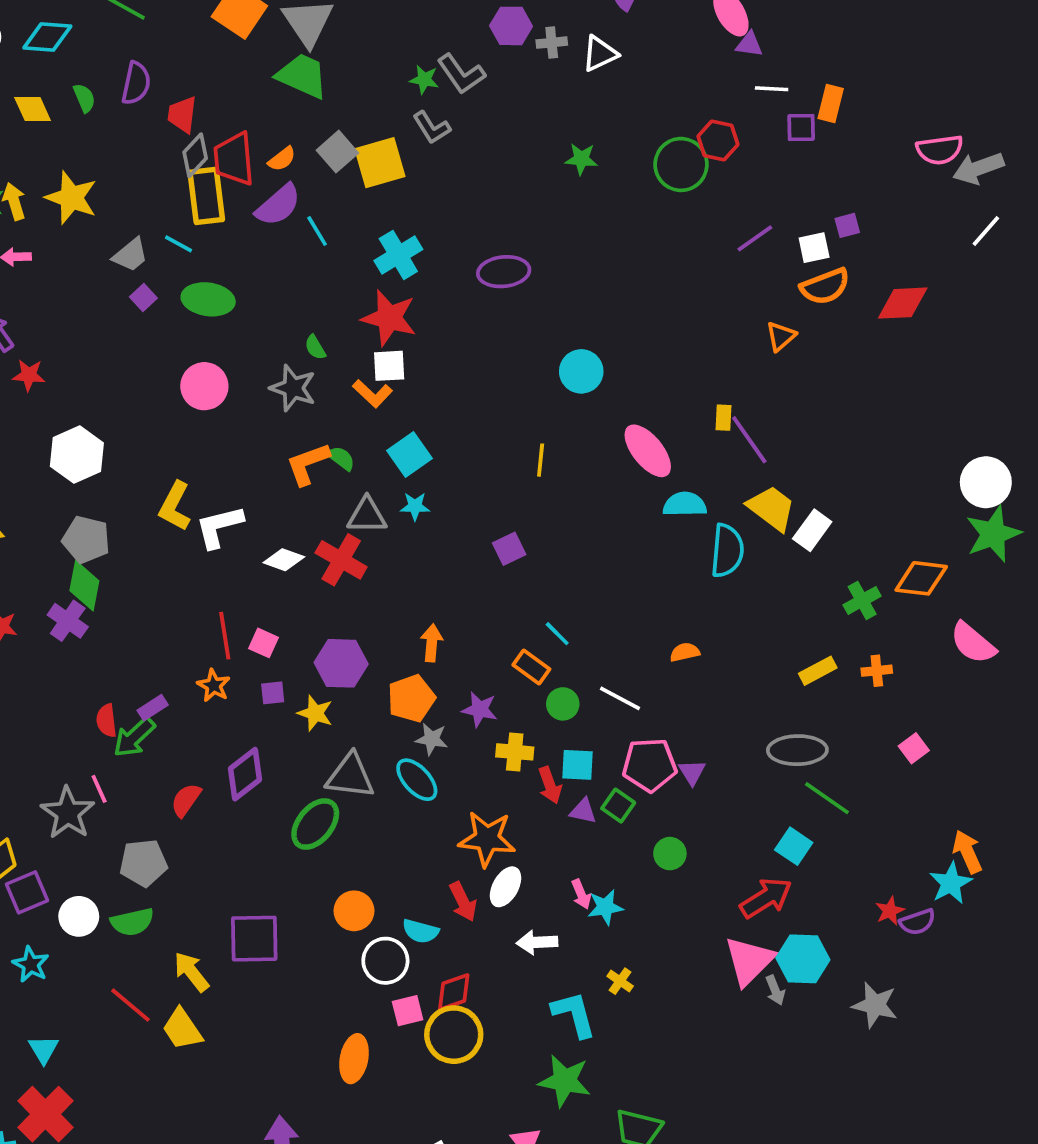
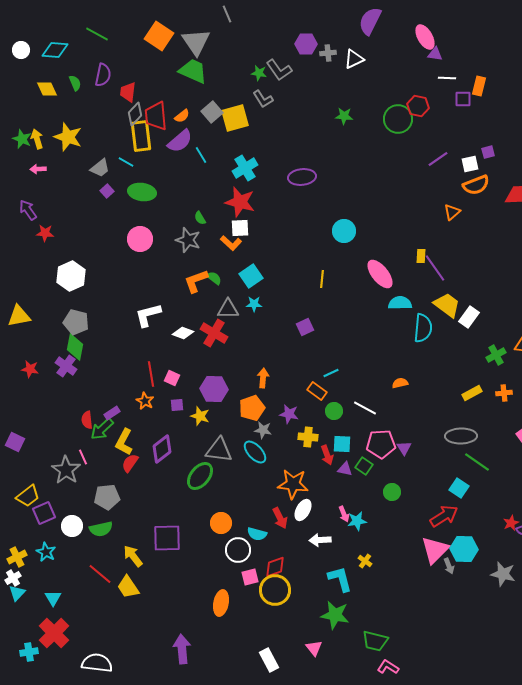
yellow L-shape: (175, 506) -> (124, 442), moved
cyan line: (557, 634) -> (331, 373), turned -70

